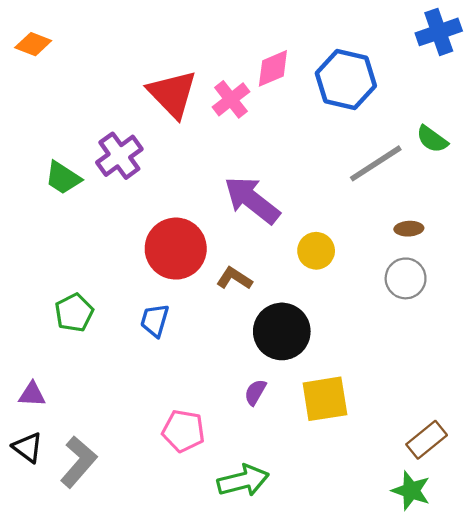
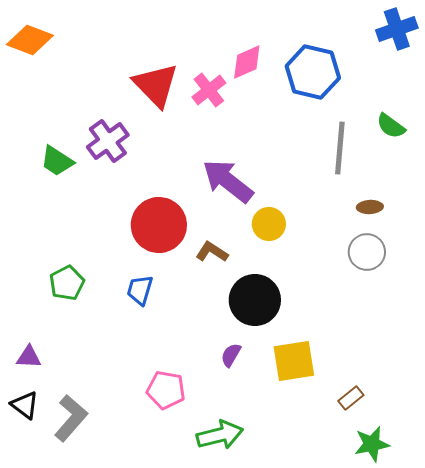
orange diamond: (33, 44) -> (30, 40), size x1.4
gray line: (376, 163) -> (340, 148), turned -52
yellow circle: (316, 251) -> (269, 224), moved
brown rectangle: (427, 440) -> (351, 398), moved, size x0.7
green star: (411, 491) -> (372, 444), turned -30

